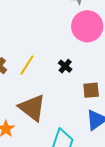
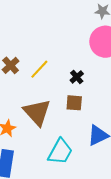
brown square: (91, 90) -> (74, 103), moved

